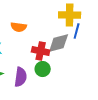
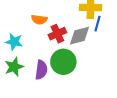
red cross: (41, 51) -> (57, 34), moved, turned -36
green circle: (43, 69) -> (63, 62), size x1.6

